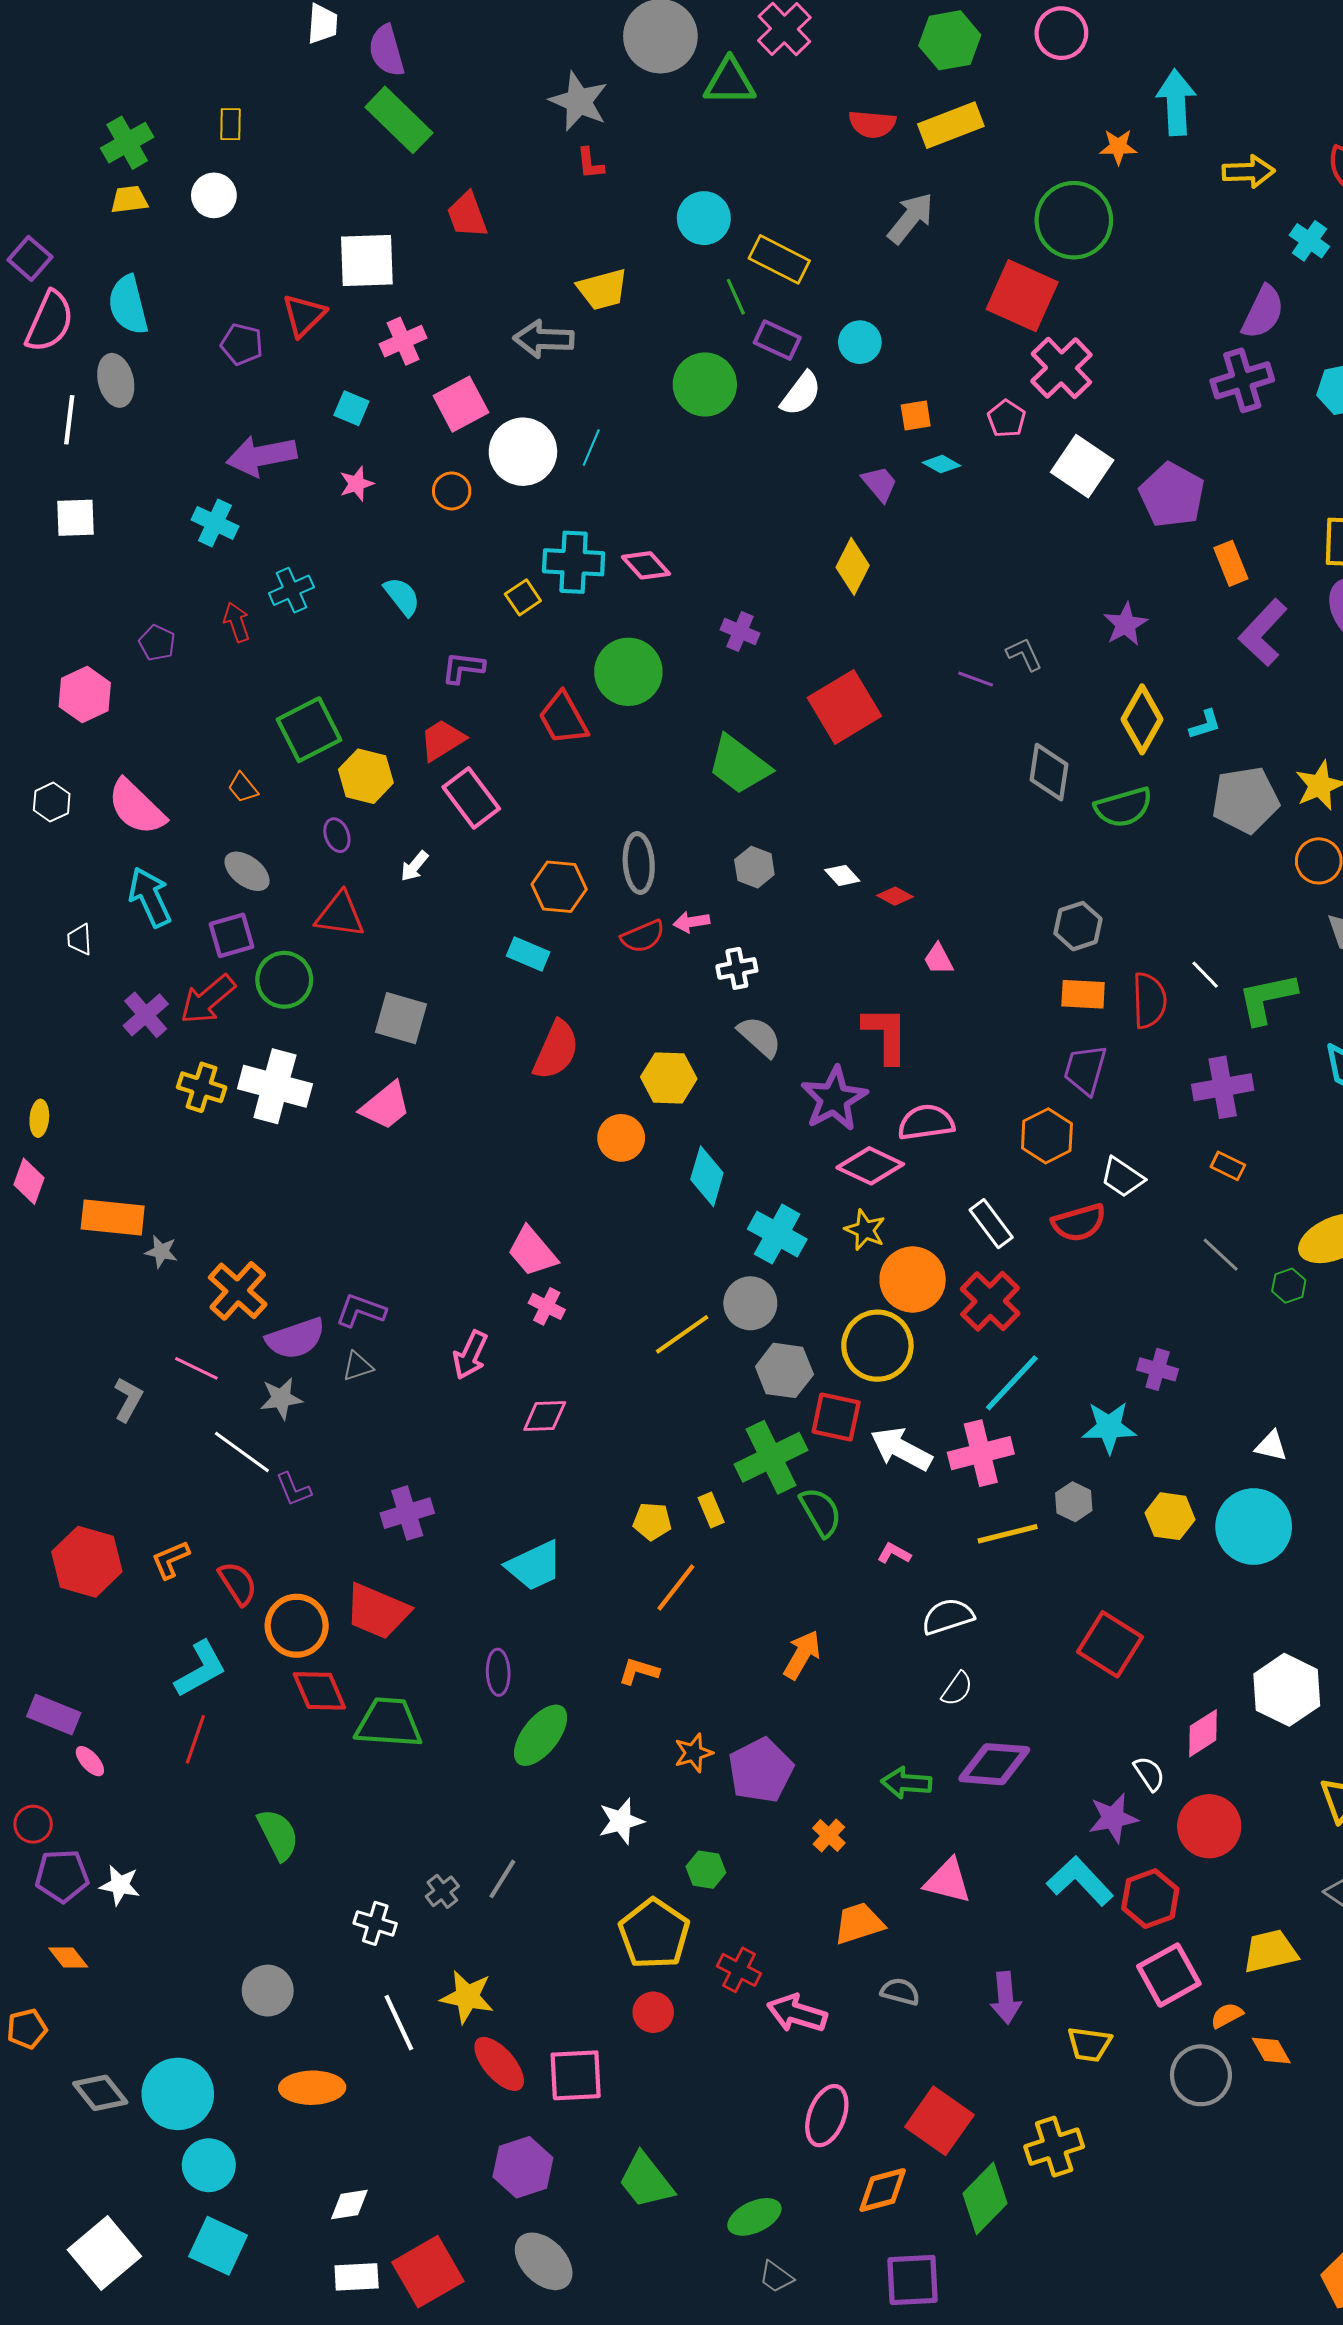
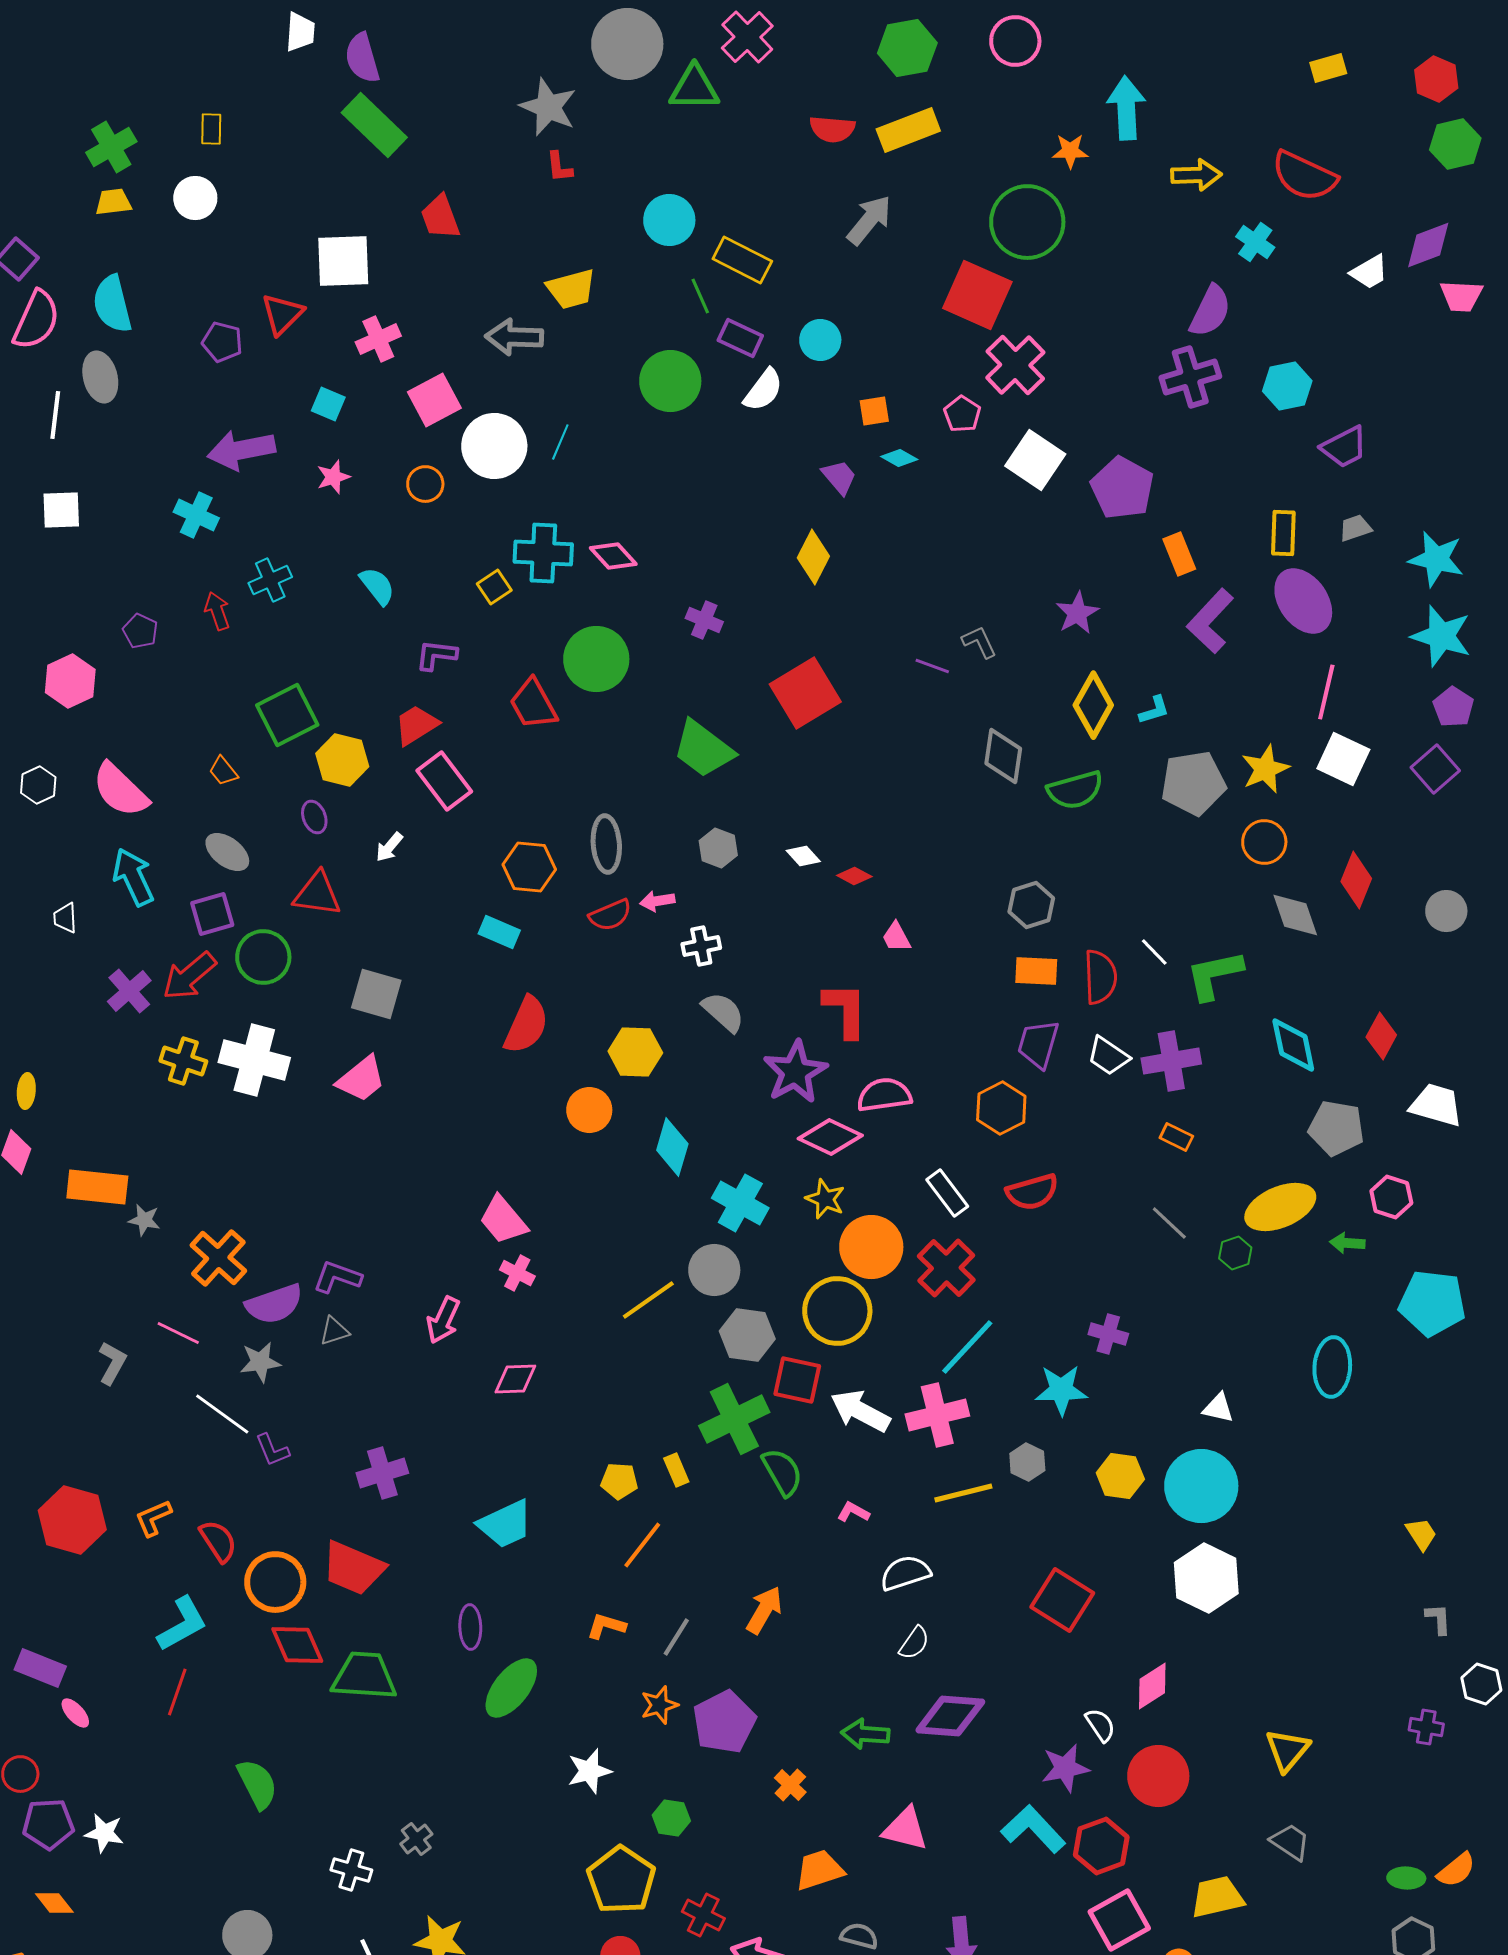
white trapezoid: (1122, 1177) -> (1108, 1056), moved
white hexagon: (1287, 1690) -> (1206, 1578), moved
gray line: (502, 1879) -> (676, 1637), moved

